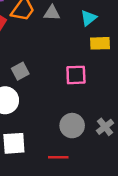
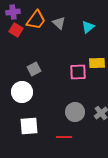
gray triangle: (52, 13) -> (59, 23), turned 40
yellow rectangle: (100, 43) -> (97, 63), moved

